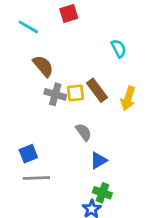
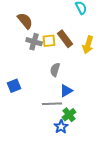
gray semicircle: (84, 132) -> (55, 70), turned -128
gray line: (36, 178) -> (52, 104), moved
green cross: (102, 193) -> (69, 115), turned 32

